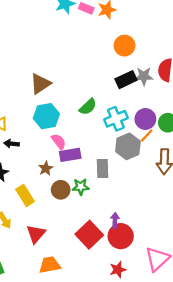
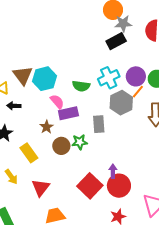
gray star: (144, 76) -> (123, 24), moved
brown triangle: (40, 84) -> (23, 75), moved, turned -30
green semicircle: (88, 107) -> (81, 86), moved, turned 54

